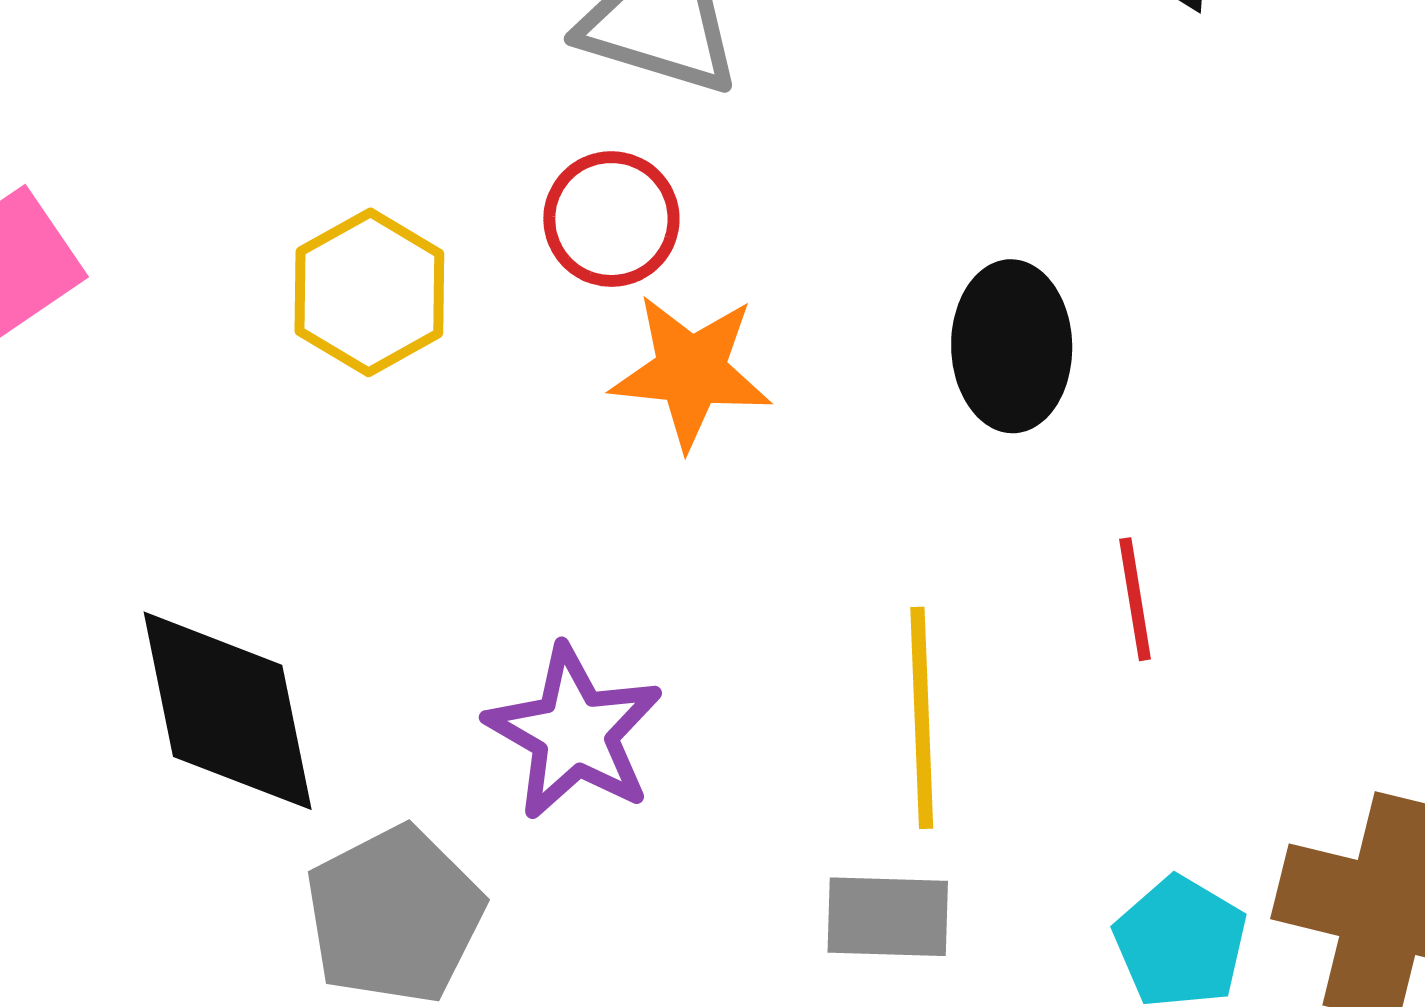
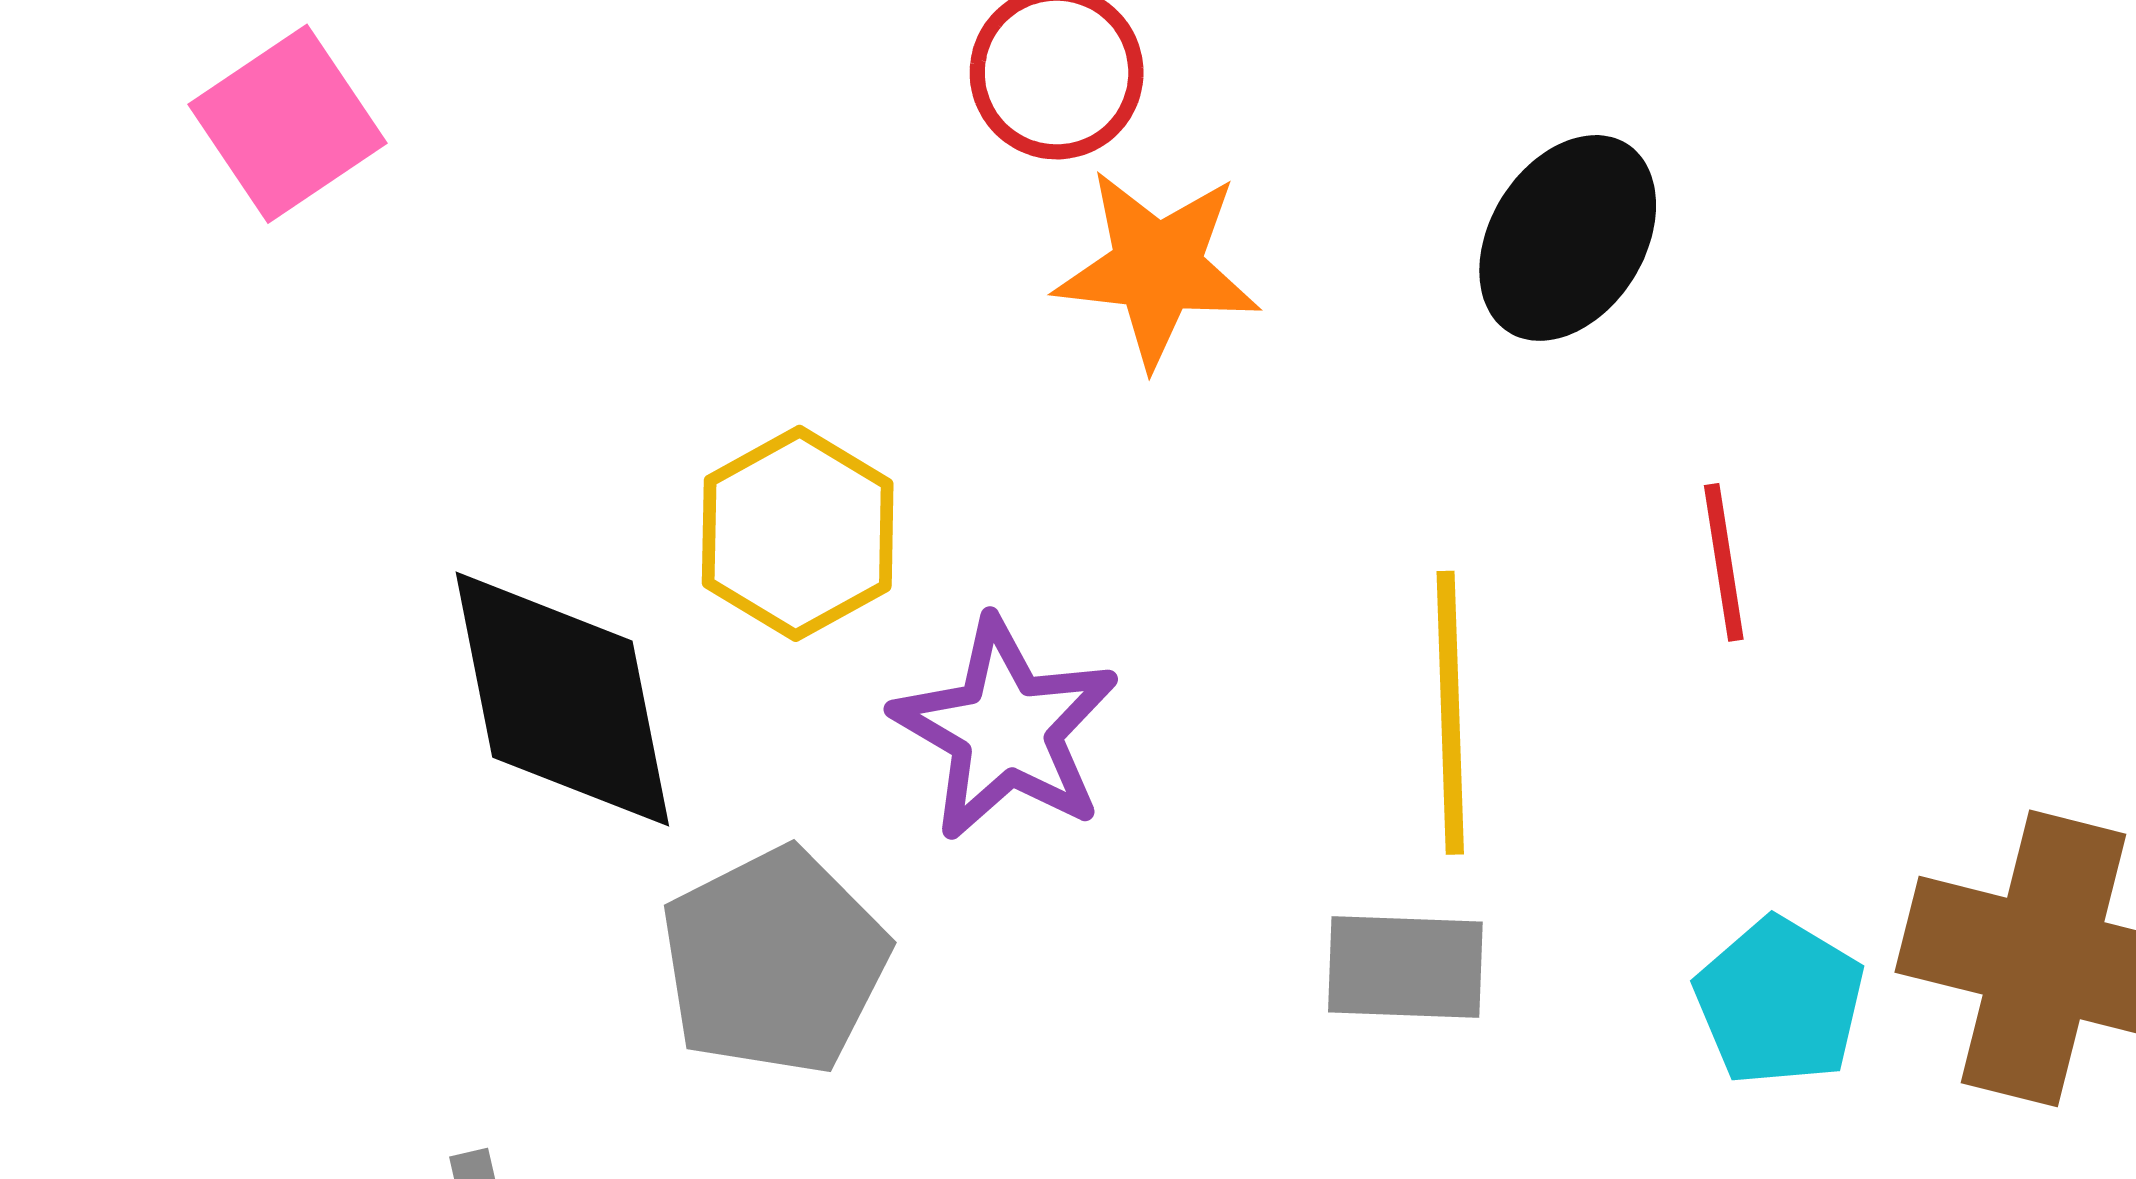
yellow hexagon: (369, 292) -> (798, 533), moved
black ellipse: (1012, 346) -> (1568, 238), turned 33

